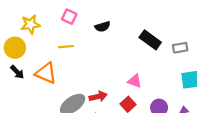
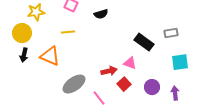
black rectangle: (150, 40) -> (144, 42), moved
black arrow: (17, 72) -> (24, 55), turned 56
red arrow: (98, 96) -> (109, 71), moved

